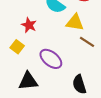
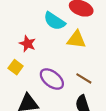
brown line: (87, 42) -> (84, 78), moved

